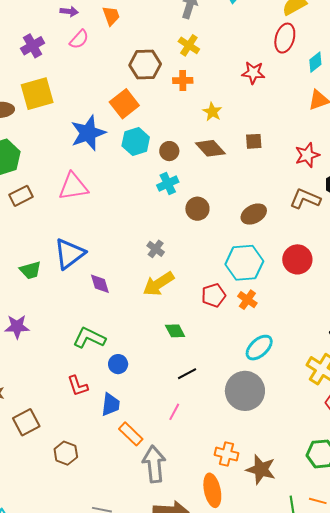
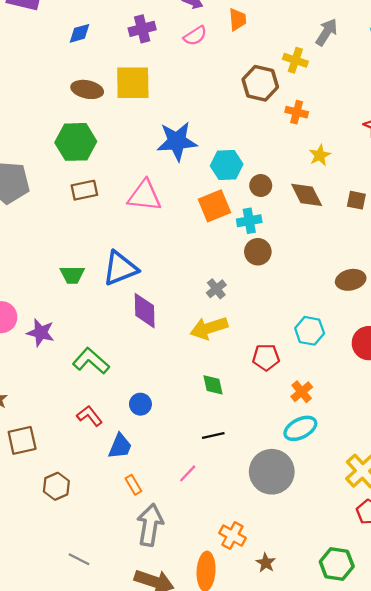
yellow cross: (189, 45) -> (295, 60), moved, turned -30
orange square: (124, 104) -> (214, 206), moved
brown circle: (197, 209) -> (258, 252), moved
brown ellipse: (254, 214) -> (351, 280), moved
cyan hexagon: (244, 263) -> (310, 331), size x0.7
purple diamond: (100, 284) -> (145, 311), size x1.4
orange cross: (247, 300) -> (302, 392), moved
green L-shape: (89, 338) -> (91, 361), moved
red L-shape: (78, 386) -> (90, 416), turned 145
orange rectangle: (131, 434) -> (133, 485), size x0.7
brown star: (261, 469) -> (266, 563), size x0.6

